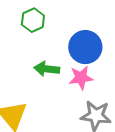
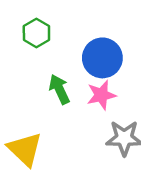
green arrow: (47, 69) -> (59, 89), turned 65

